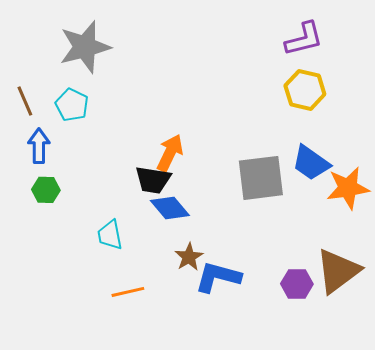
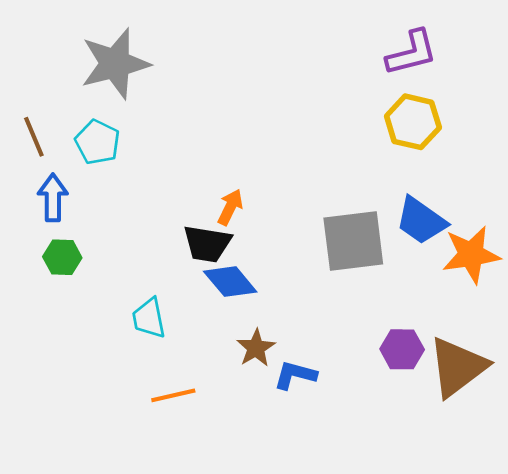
orange arrow: (170, 153) -> (230, 207), size x0.7
blue L-shape: (218, 277) -> (295, 375), size x0.7
purple hexagon: (297, 284) -> (402, 349), moved

